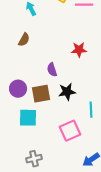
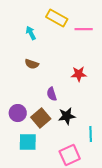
brown semicircle: (24, 40) -> (32, 64), moved, turned 80
brown square: (41, 94) -> (41, 118), turned -30

